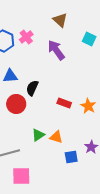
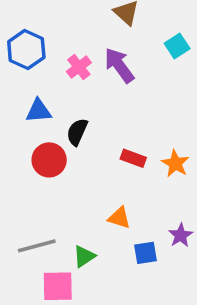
pink cross: (26, 37) -> (79, 67), moved
cyan square: (89, 39) -> (177, 46), turned 32
green triangle: (38, 135) -> (84, 256), moved

